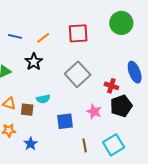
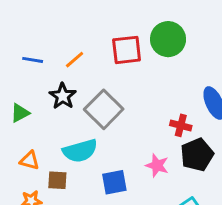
green circle: (121, 23) -> (168, 39), moved
gray square: (78, 74) -> (104, 109), moved
cyan semicircle: (43, 99) -> (80, 151), size x1.6
brown square: (27, 110) -> (57, 180), moved

